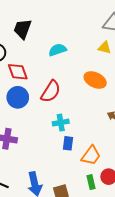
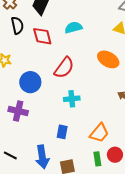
red diamond: (18, 72) -> (42, 36), moved
blue circle: (18, 97) -> (30, 82), moved
blue rectangle: (68, 143) -> (62, 132), moved

